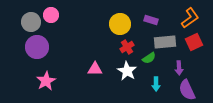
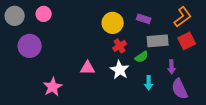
gray circle: (31, 22) -> (15, 16), moved
pink star: (46, 81) -> (53, 87), moved

